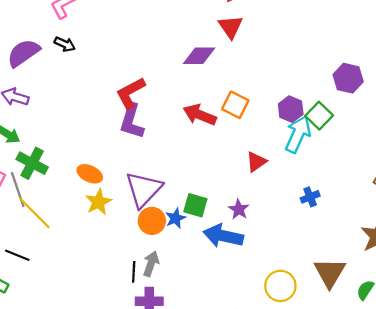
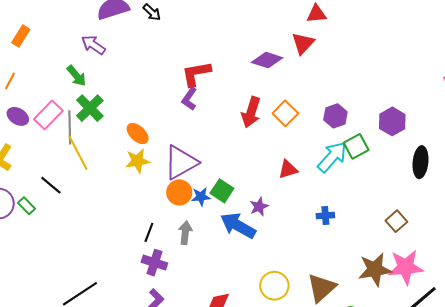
purple hexagon: (291, 109) -> (335, 116), moved
red arrow: (200, 115) -> (251, 112), turned -112
purple L-shape: (132, 121) -> (189, 99), size x0.7
gray arrow: (151, 264) -> (185, 233), moved, turned -30

